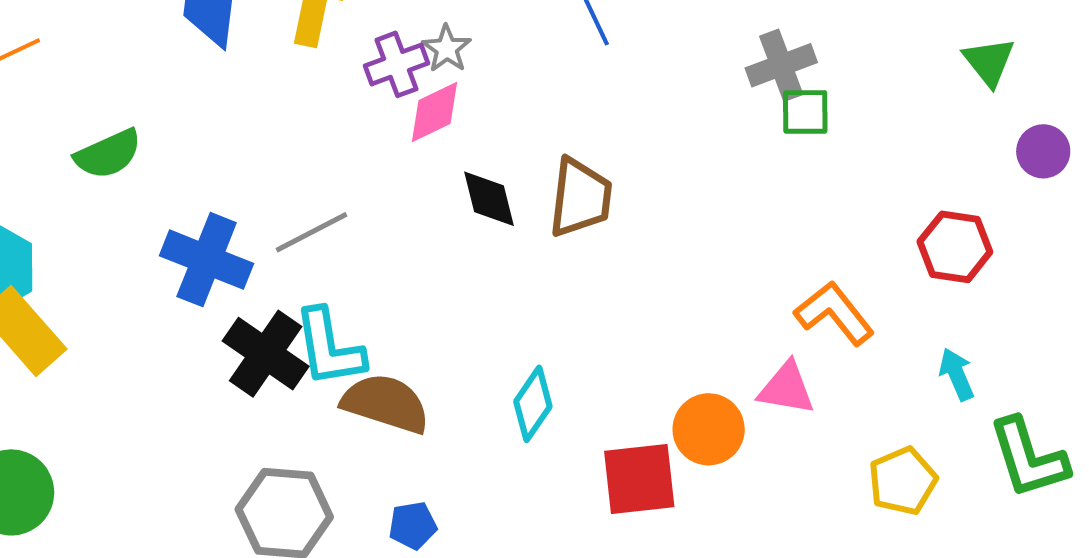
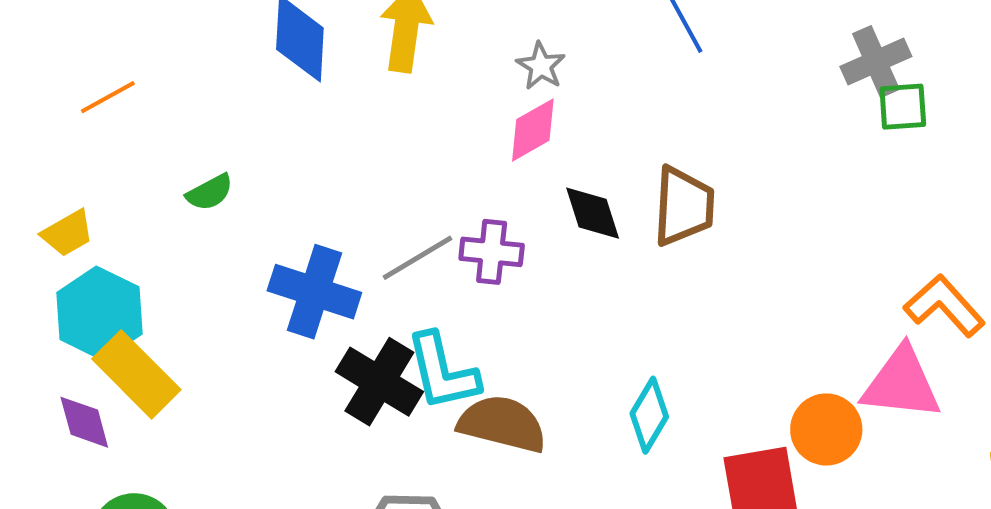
purple cross: (397, 64) -> (492, 252), moved, turned 30
green semicircle: (108, 154) -> (210, 192), size x0.7
pink triangle: (786, 388) -> (901, 384), size x1.4

